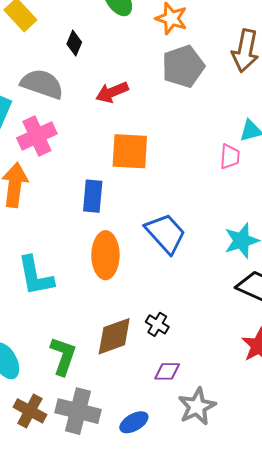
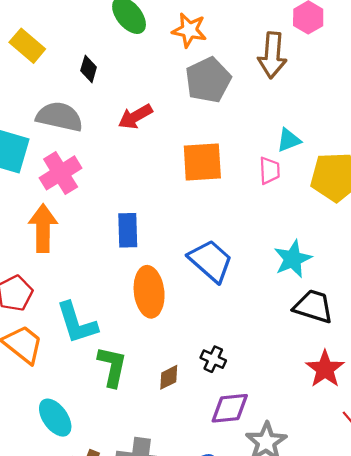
orange square: (130, 151) -> (202, 162), moved
brown diamond: (114, 336) -> (169, 377), size x0.6
green L-shape: (63, 356) -> (112, 367), moved
purple diamond: (167, 371) -> (230, 408), size x1.4

